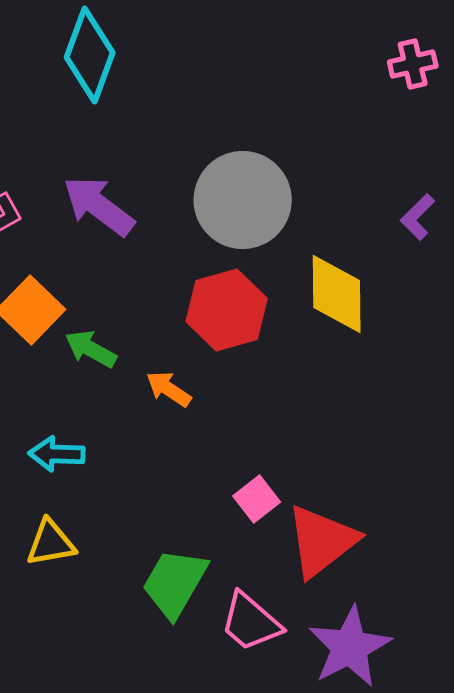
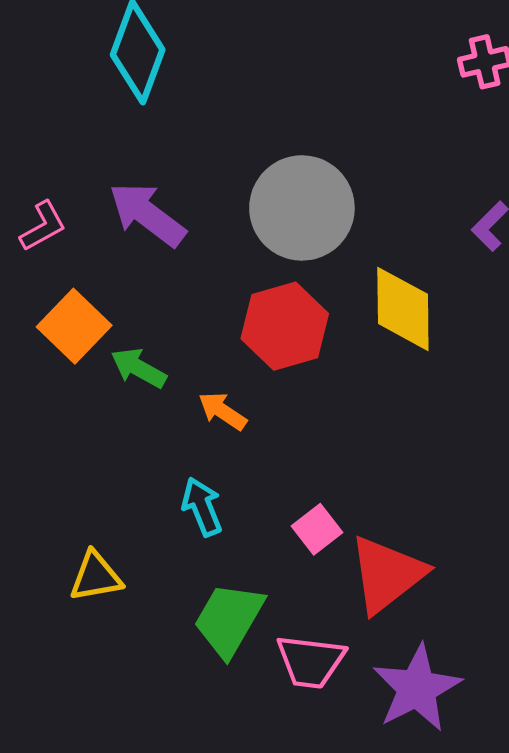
cyan arrow: (57, 454) -> (202, 507), moved, turned 66
pink trapezoid: (251, 622) -> (311, 661), turned -34

